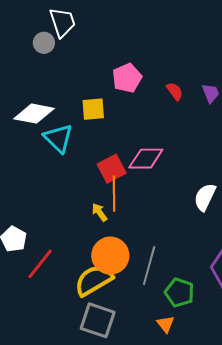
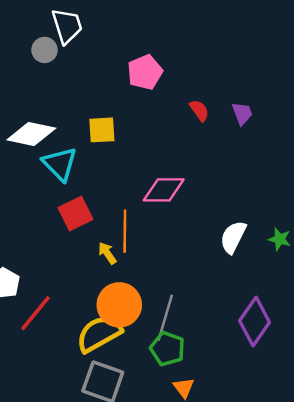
pink pentagon: (127, 78) -> (145, 72), moved
red square: (112, 169) -> (76, 214), moved
green pentagon: (179, 292) -> (167, 349), moved

